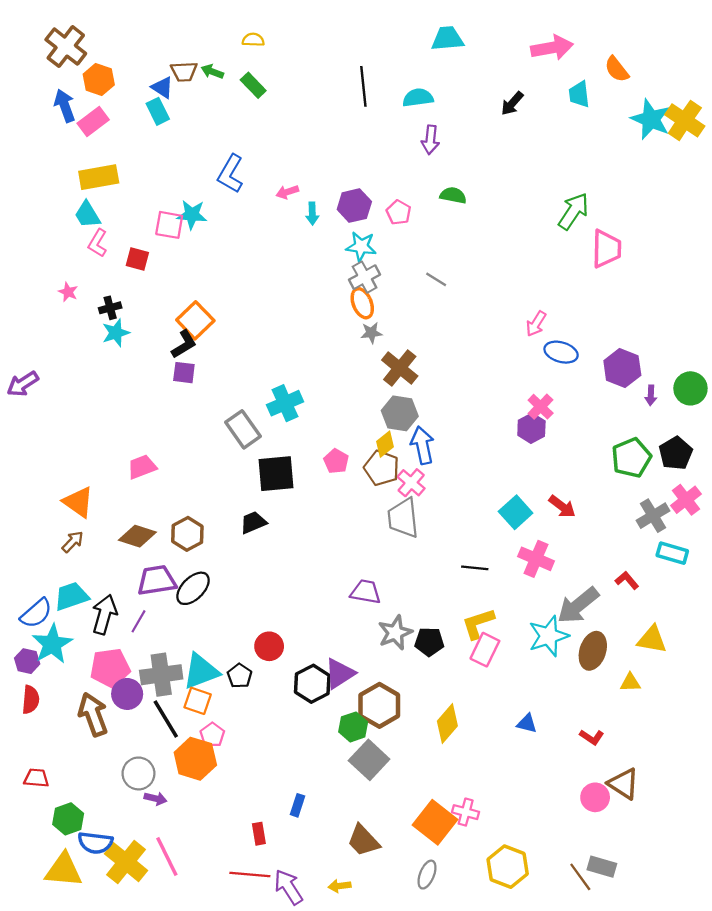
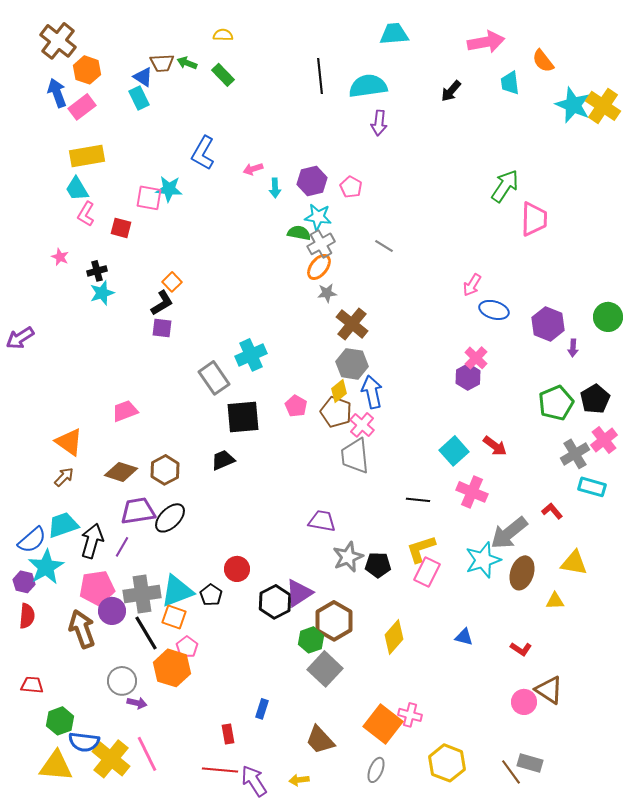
cyan semicircle: (418, 98) -> (368, 86), size x1.4
green semicircle: (453, 195) -> (299, 233), moved
orange ellipse: (362, 303) -> (319, 267), turned 60
orange square: (195, 320) -> (172, 282), size x0.6
green circle: (690, 388) -> (608, 317), moved

